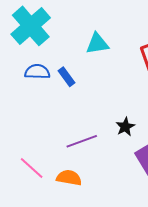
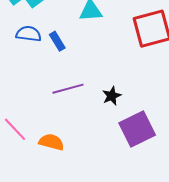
purple line: (82, 141) -> (68, 89), moved

